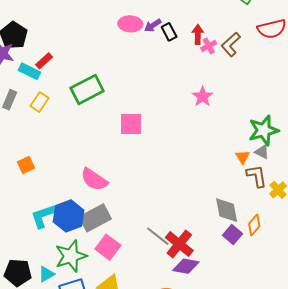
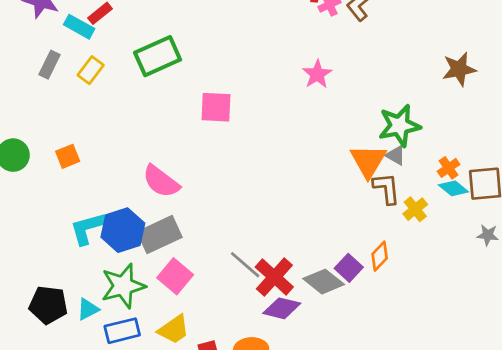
orange triangle: (242, 157) -> (368, 161), size x1.8
gray diamond: (227, 210) -> (324, 282), moved, turned -44

